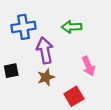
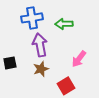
blue cross: (24, 27) -> (32, 18), moved
pink arrow: (89, 66) -> (79, 59), turned 60

